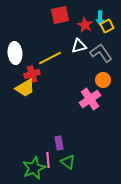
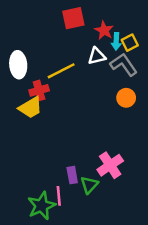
cyan arrow: (100, 18) -> (116, 41), moved
yellow square: (107, 26) -> (130, 43), moved
pink cross: (90, 99) -> (110, 165), moved
green triangle: (68, 162) -> (89, 185), moved, turned 35

